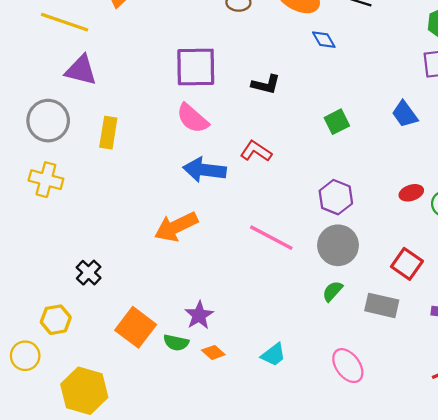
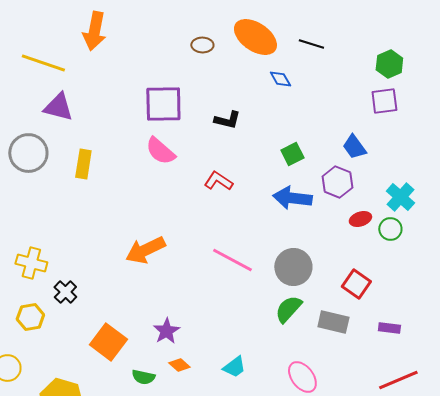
blue arrow: (205, 170) -> (292, 198), moved
yellow cross: (46, 180) -> (31, 263), moved
purple hexagon: (336, 197) -> (337, 182), moved
green semicircle: (333, 291) -> (288, 309), size x1.4
yellow hexagon: (56, 320) -> (30, 317), moved
green semicircle: (176, 343) -> (143, 377), moved

